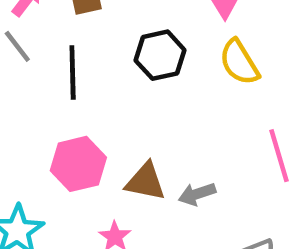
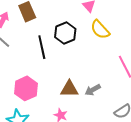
black line: (73, 73) -> (42, 47), moved
pink hexagon: (78, 164) -> (26, 88), moved

